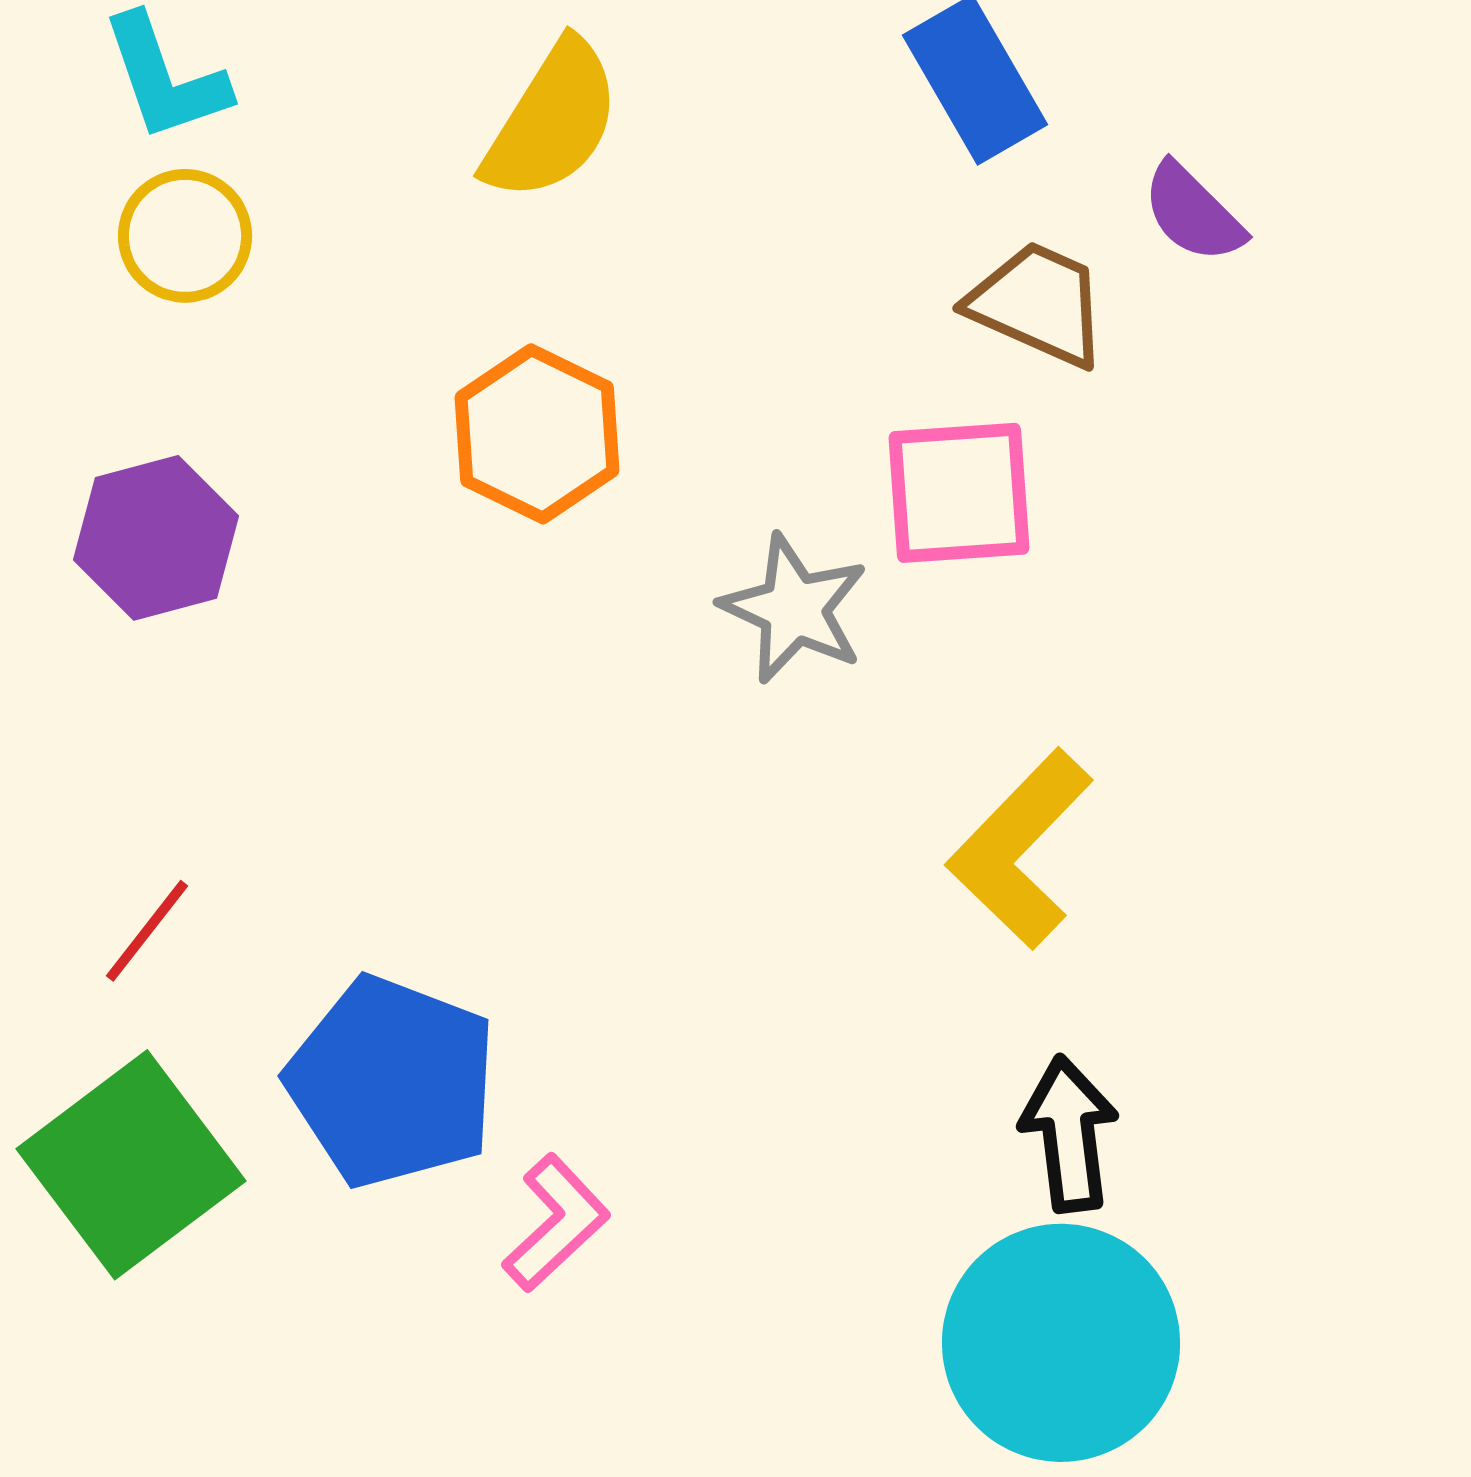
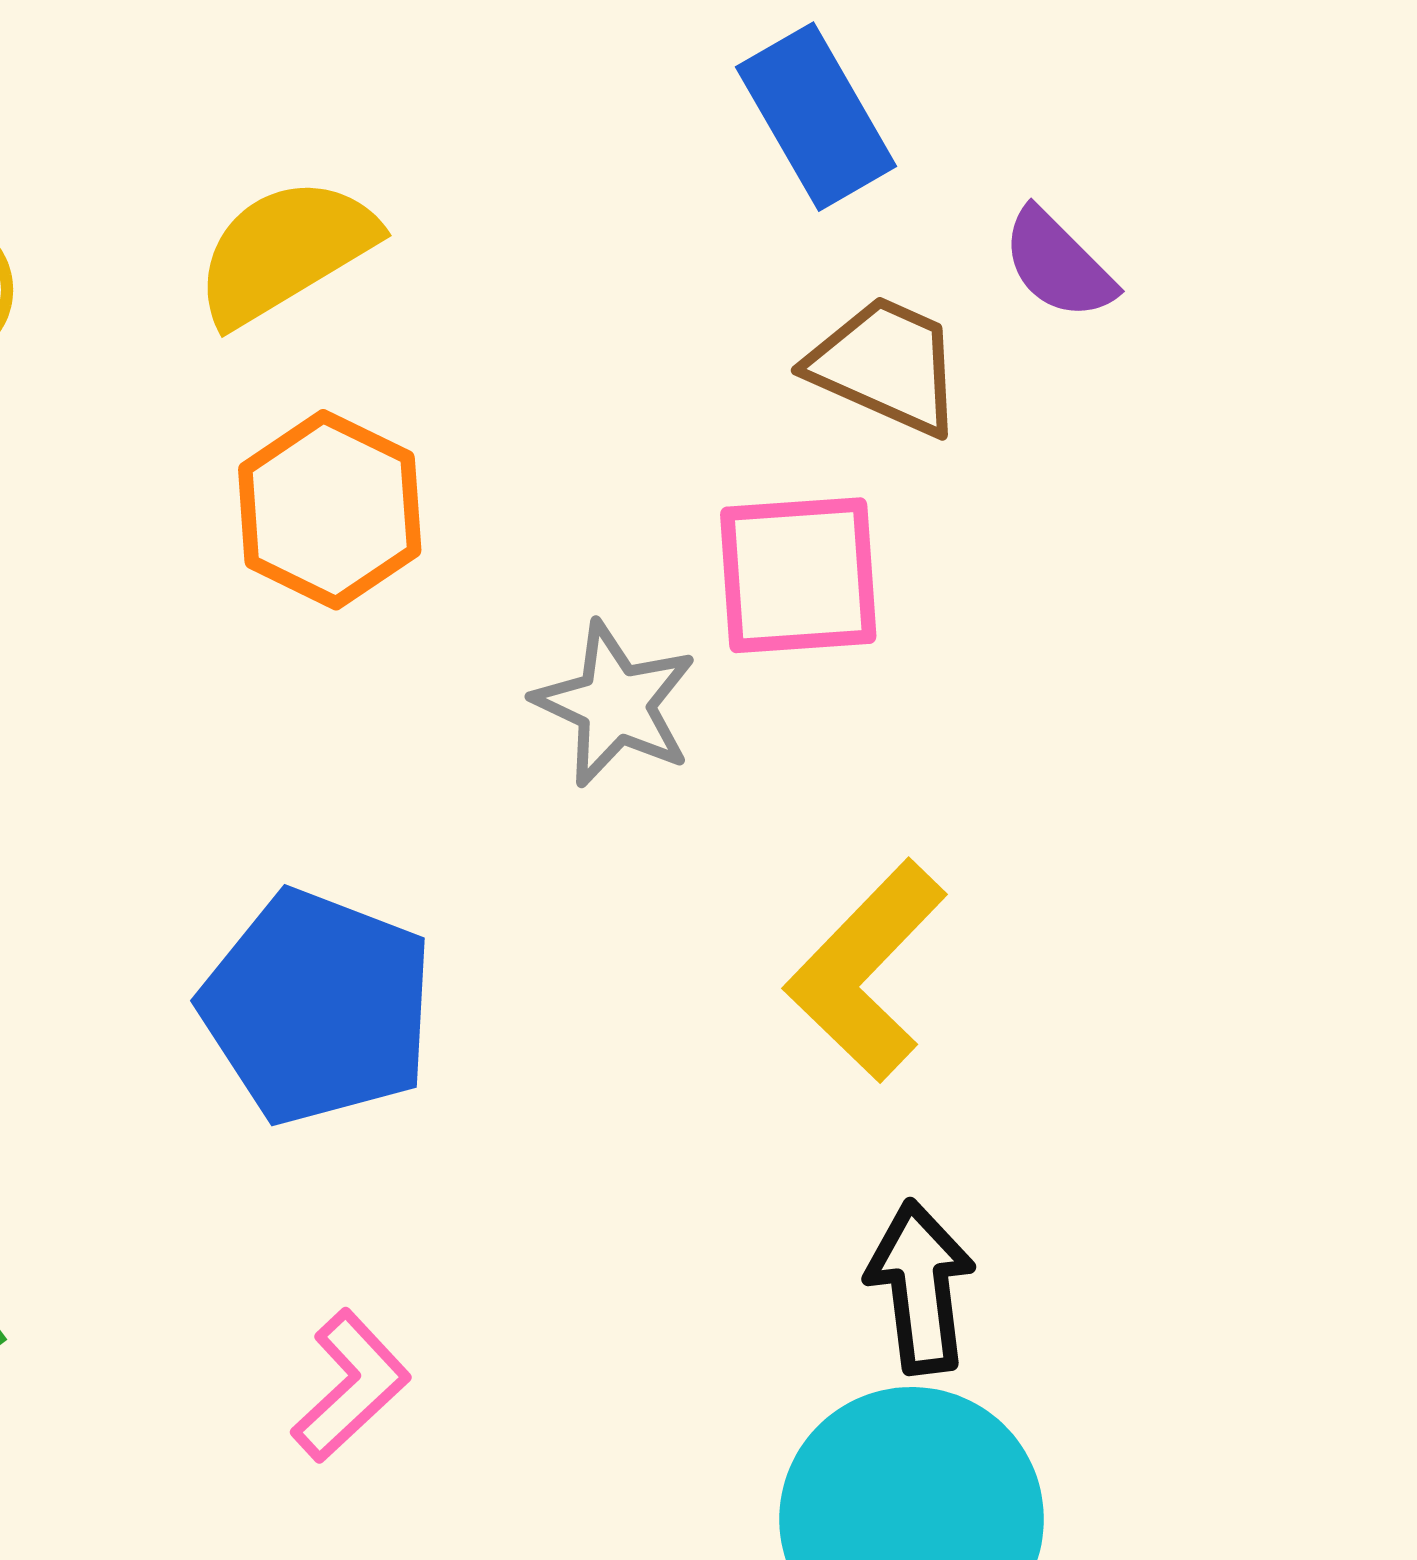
yellow semicircle: (552, 121) -> (285, 251), moved, turned -153
blue pentagon: (392, 1082) -> (317, 1007), moved

